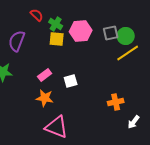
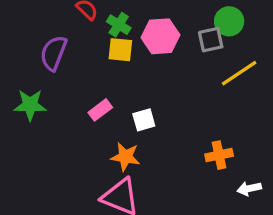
green circle: (126, 36) -> (229, 21), moved
orange star: (45, 98) -> (125, 157), moved
white arrow: (134, 122) -> (249, 188), turned 40

